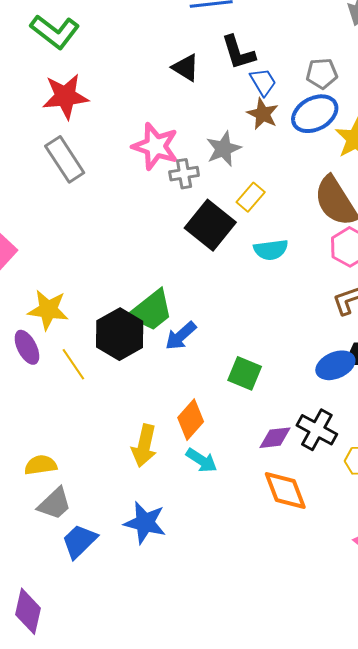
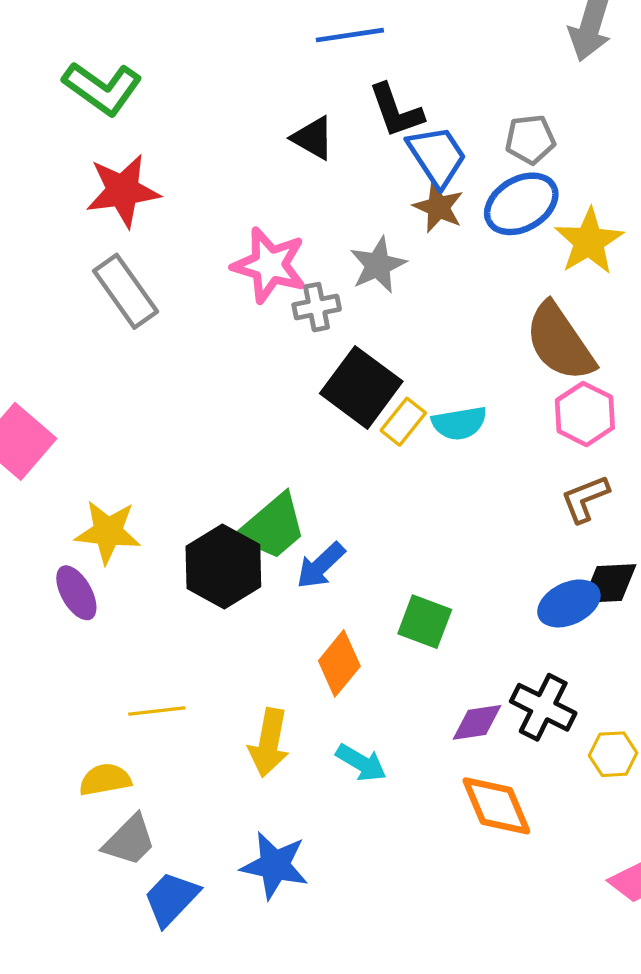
blue trapezoid: (263, 82) -> (437, 156), size x1.4
yellow rectangle: (251, 197) -> (403, 422), moved
yellow line: (73, 364) -> (157, 711), moved, turned -60
orange diamond: (191, 420) -> (339, 663), moved

